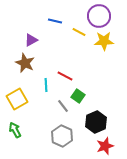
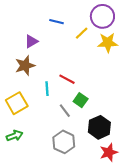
yellow line: (79, 32) -> (82, 33), turned -72
brown star: (25, 63) -> (25, 66), turned 30
green arrow: (15, 130) -> (15, 136), turned 98

